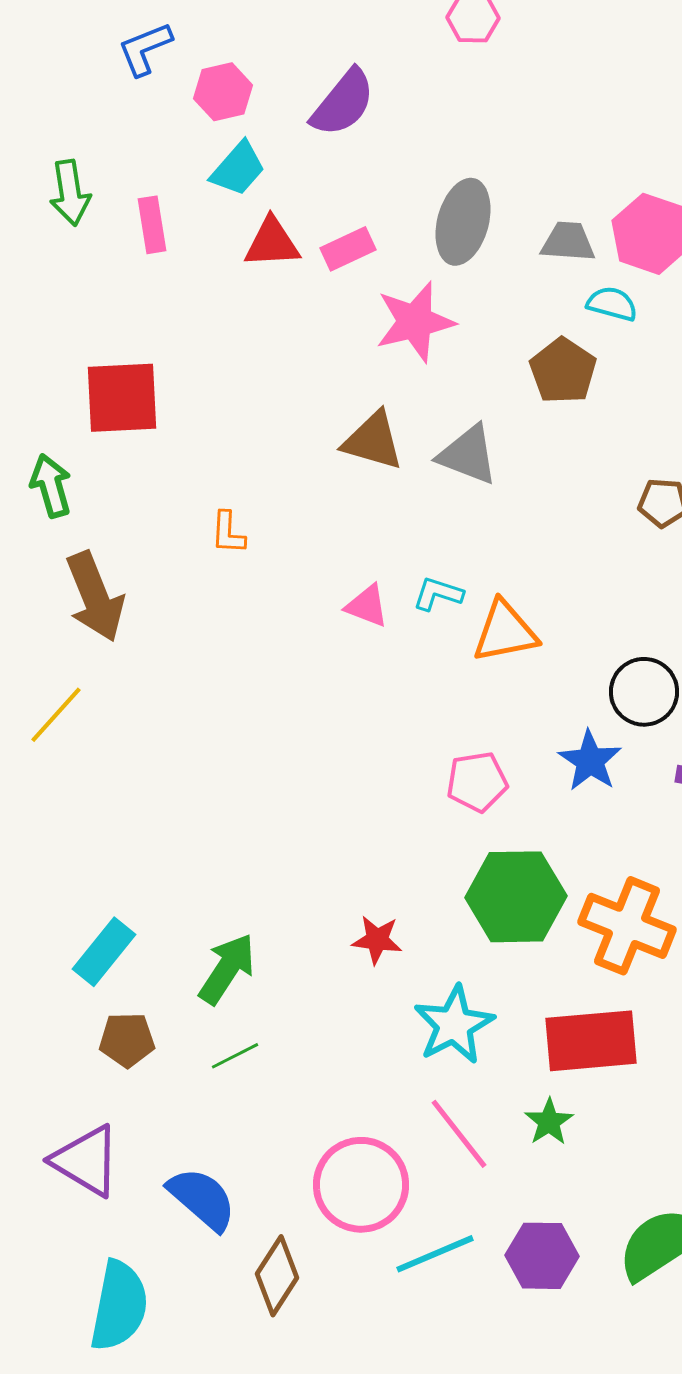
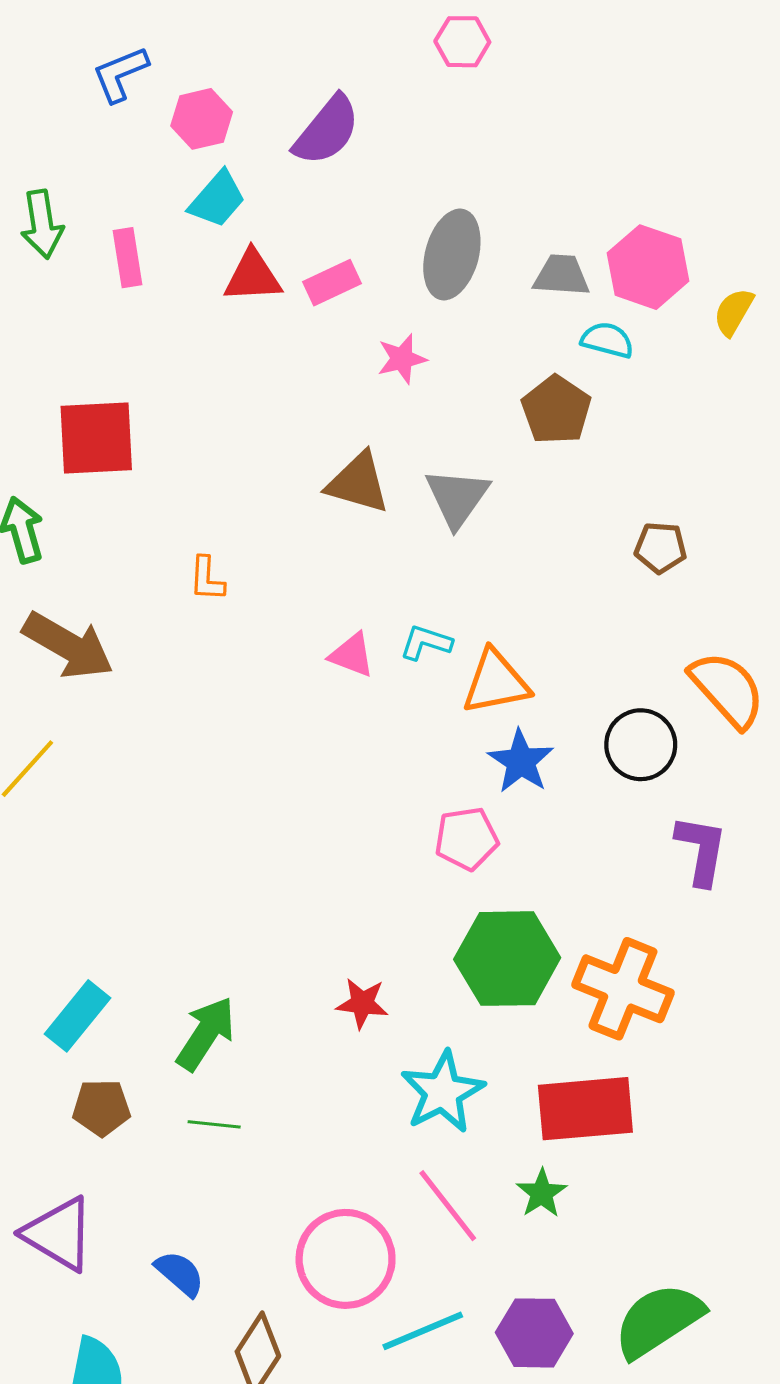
pink star: (415, 322) -> (402, 359), size x0.6
gray triangle: (468, 455) -> (457, 498), turned 44
brown arrow: (95, 597) -> (68, 646), turned -38
blue star: (590, 761) -> (521, 761), moved
green line: (235, 1056) -> (214, 1124), turned 33
blue semicircle: (202, 1199) -> (180, 1274), size x0.7

